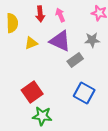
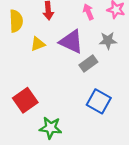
pink arrow: (60, 15) -> (88, 12), moved
red square: (32, 92) -> (25, 100), moved

